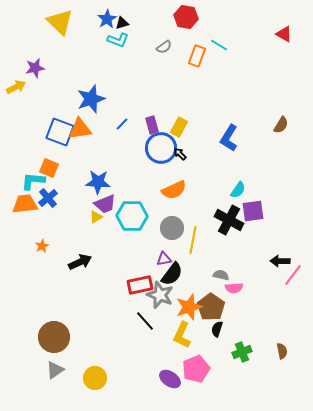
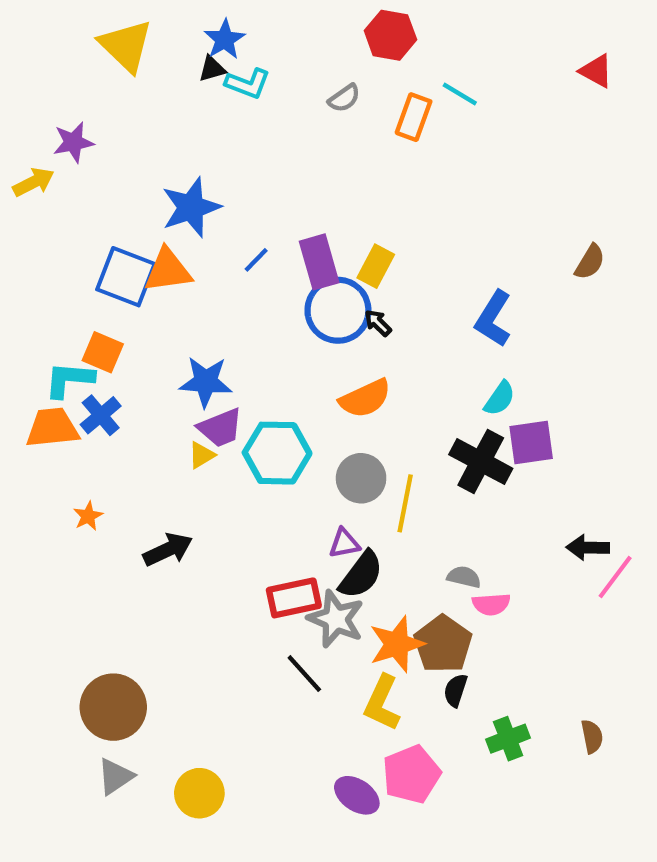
black triangle: (122, 23) -> (212, 69), moved
purple rectangle: (152, 125) -> (319, 262), size x1.4
blue L-shape: (229, 138) -> (493, 319), moved

